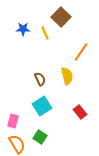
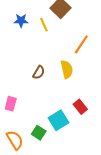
brown semicircle: (40, 79) -> (39, 72), turned 56
cyan square: (42, 106) -> (58, 120), moved
pink rectangle: (13, 121) -> (11, 104), moved

